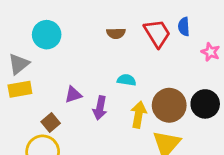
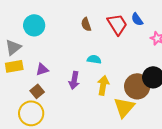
blue semicircle: (184, 27) -> (137, 19), turned -32
brown semicircle: (116, 33) -> (86, 24), turned 72
purple triangle: (73, 95) -> (42, 69), moved
brown circle: (169, 105) -> (137, 86), moved

